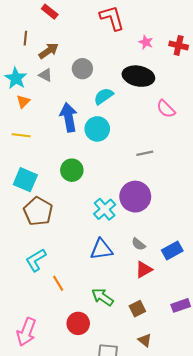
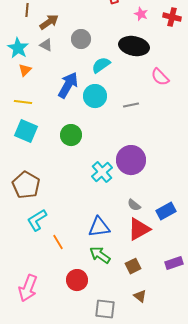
blue arrow: (69, 117) -> (68, 85), turned 40
gray line: (145, 153) -> (131, 105), moved
cyan square: (25, 180) -> (26, 131), moved
brown pentagon: (38, 211) -> (26, 185), moved
blue triangle: (101, 249) -> (99, 227), moved
red triangle: (144, 270) -> (139, 229), size x1.4

